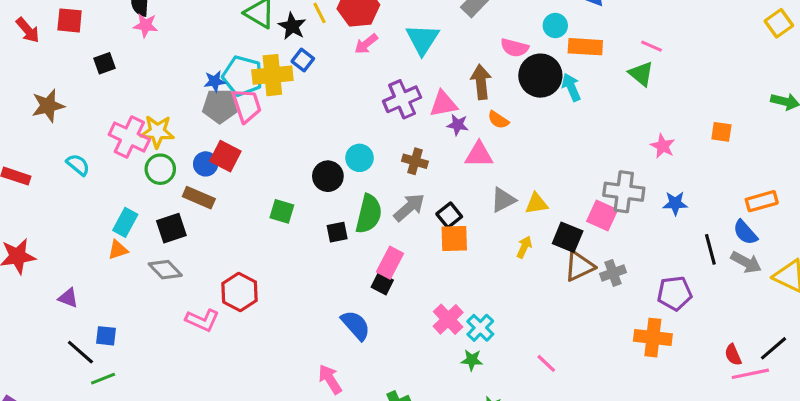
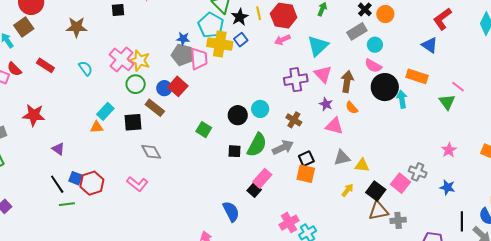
cyan circle: (555, 25) -> (375, 45), moved
cyan pentagon: (243, 76) -> (211, 25), moved
pink triangle: (443, 104) -> (323, 74), moved, turned 42
gray cross: (624, 192) -> (418, 172), size x0.7
gray diamond: (165, 270) -> (151, 152), moved
red hexagon: (240, 292) -> (92, 183), moved

